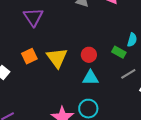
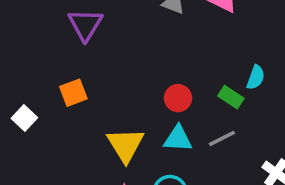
yellow triangle: (57, 58) -> (125, 145), moved
gray line: (128, 74) -> (222, 138), moved

